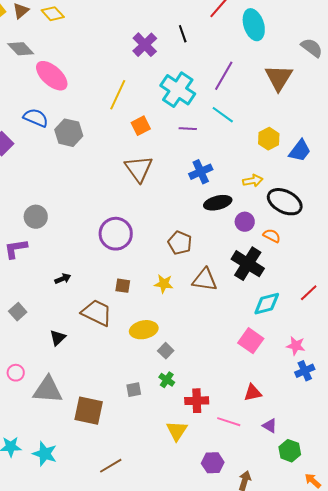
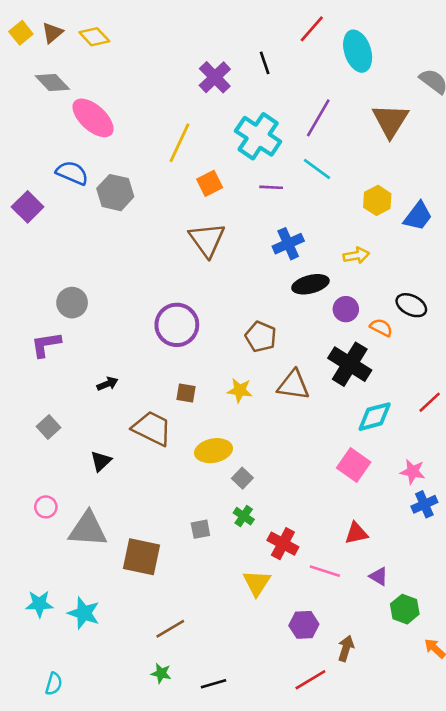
black ellipse: (285, 202) -> (411, 305), moved, size x0.7
red cross: (197, 401) -> (283, 544), turned 30

